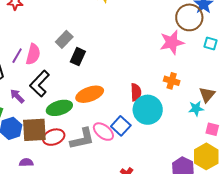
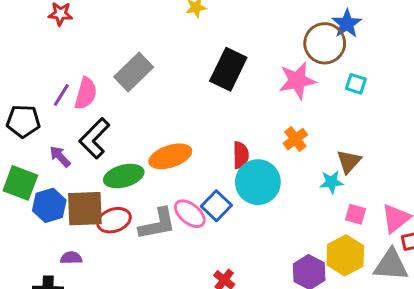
gray rectangle: (64, 39) -> (134, 72), size x1.4
black rectangle: (78, 57) -> (228, 69), moved, size x1.5
orange cross: (172, 81) -> (295, 139), turned 35

